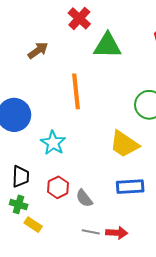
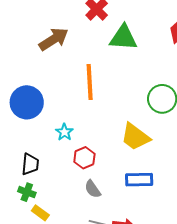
brown arrow: (38, 50) -> (54, 39), size x1.4
cyan star: (53, 143) -> (64, 132), size x0.7
red hexagon: (58, 187) -> (84, 158), moved

